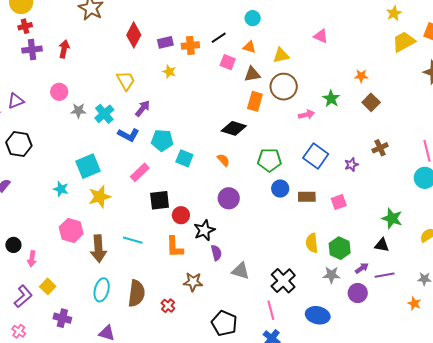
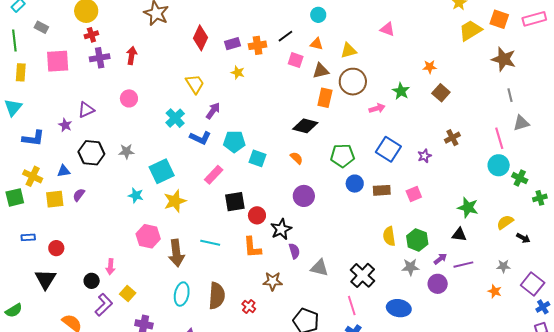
gray star: (78, 111) -> (126, 152), moved
black circle: (13, 245) -> (92, 281), moved

